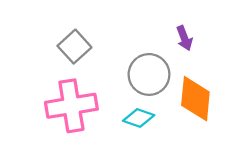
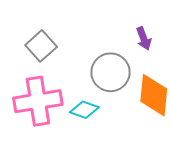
cyan diamond: (139, 118) -> (84, 110), moved

